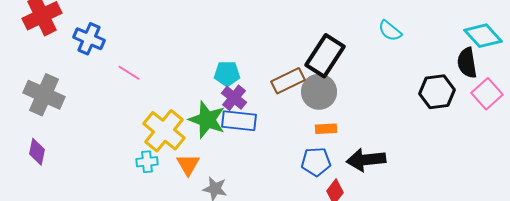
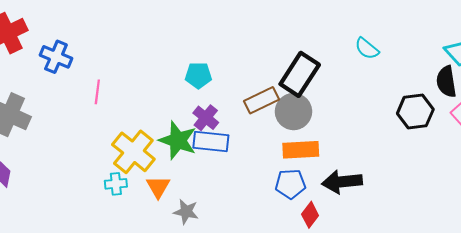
pink line: (129, 73) -> (97, 92), turned 65
cyan pentagon: (227, 74) -> (198, 75), moved
orange rectangle: (326, 129) -> (301, 150), size x1.6

